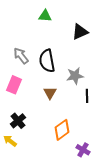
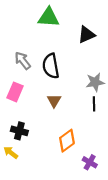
green triangle: (45, 16) -> (49, 17), size x1.5
gray star: (75, 76) -> (95, 82), moved
black cross: (18, 121) -> (19, 131), turned -35

